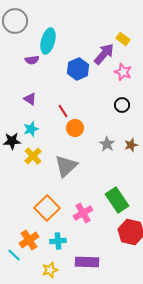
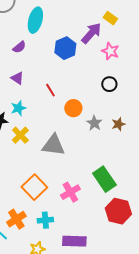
purple semicircle: (32, 60) -> (19, 47), moved, turned -32
orange circle: (75, 128) -> (73, 108), moved
gray triangle: (66, 166) -> (53, 145), turned 50

